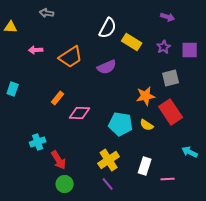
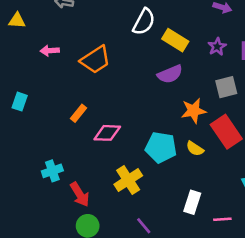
purple semicircle: (107, 67) -> (170, 74), moved
yellow cross: (109, 160) -> (128, 180), moved

